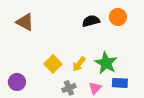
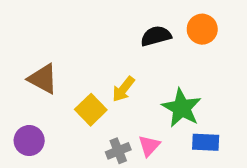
brown triangle: (25, 22) -> (43, 79), moved
yellow arrow: (79, 64) -> (123, 89), moved
pink triangle: (95, 88) -> (149, 146), moved

